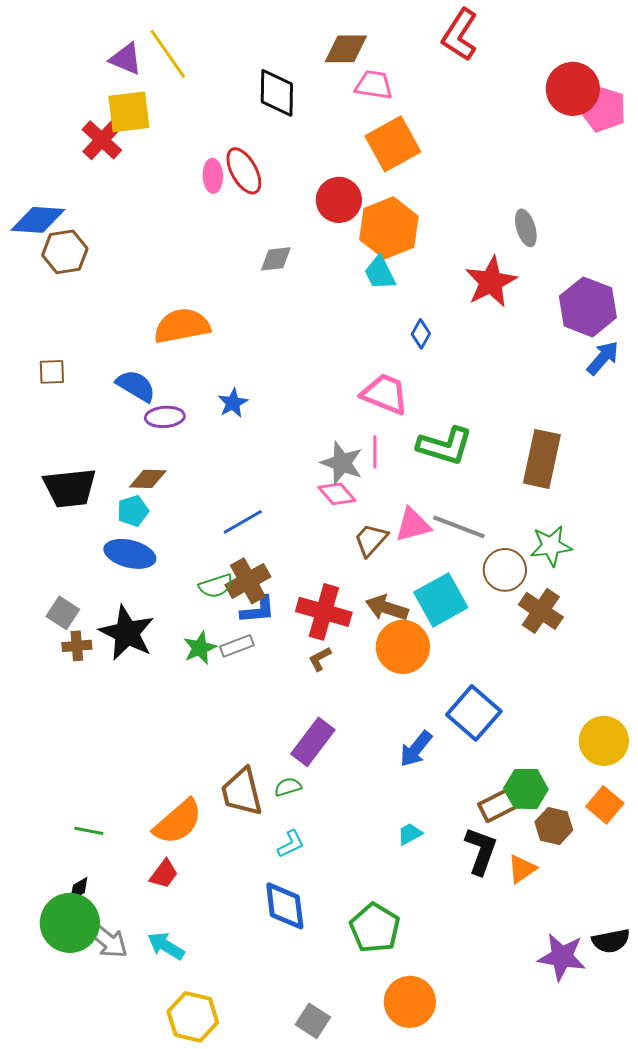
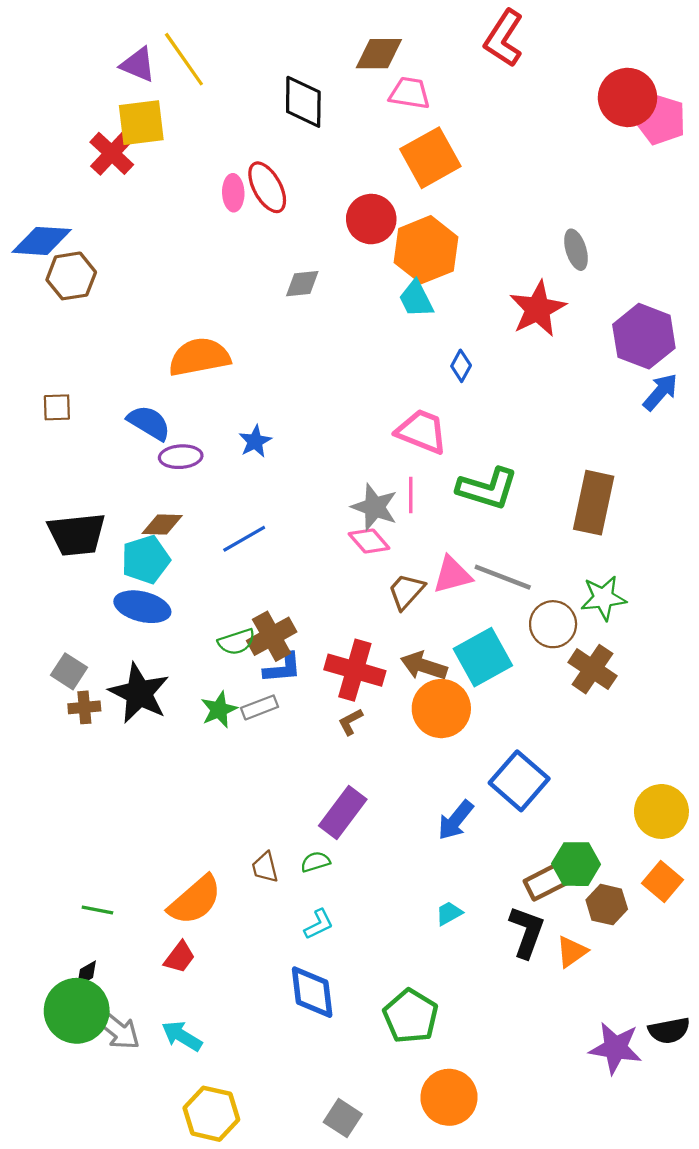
cyan pentagon: (133, 511) -> (146, 560), size x1.4
blue line: (243, 522) -> (244, 539), moved
brown trapezoid: (242, 792) -> (265, 867), size x0.6

